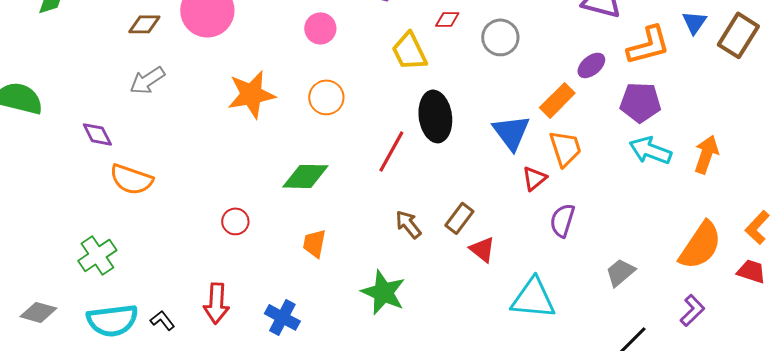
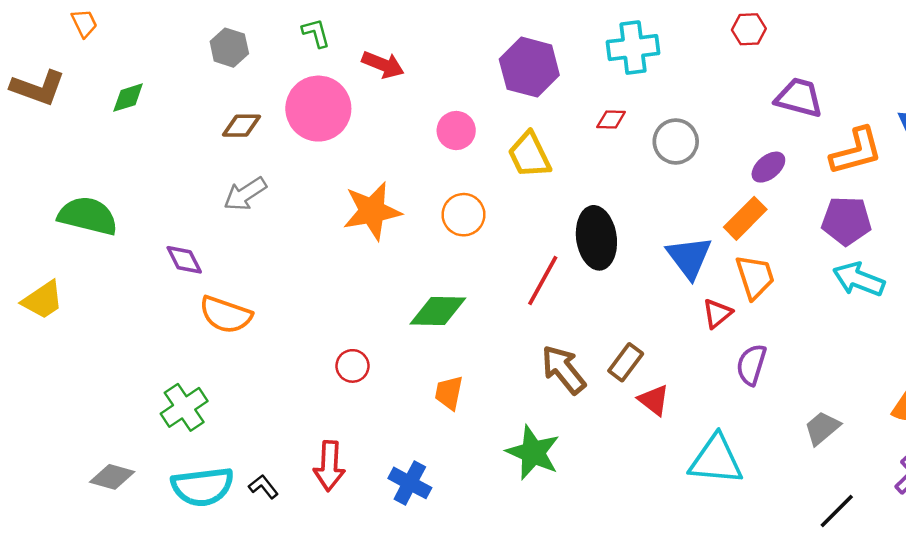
yellow trapezoid: (409, 51) -> (529, 155), moved
purple ellipse: (591, 65) -> (768, 167), moved
brown arrow: (408, 224) -> (564, 370), size x1.4

